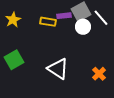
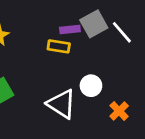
yellow rectangle: (48, 22) -> (59, 46), moved
white circle: (83, 27) -> (91, 86), moved

